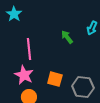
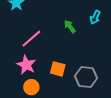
pink line: (29, 49) -> (31, 39), turned 55

